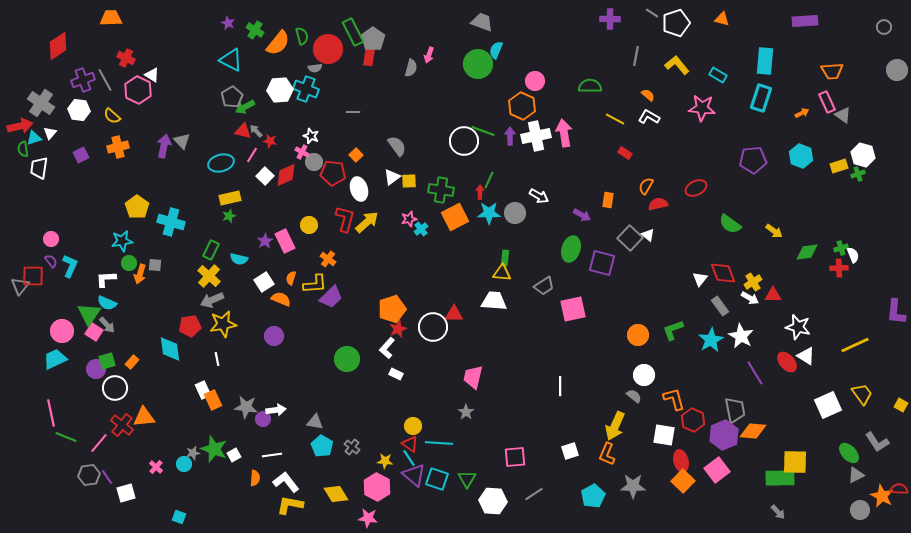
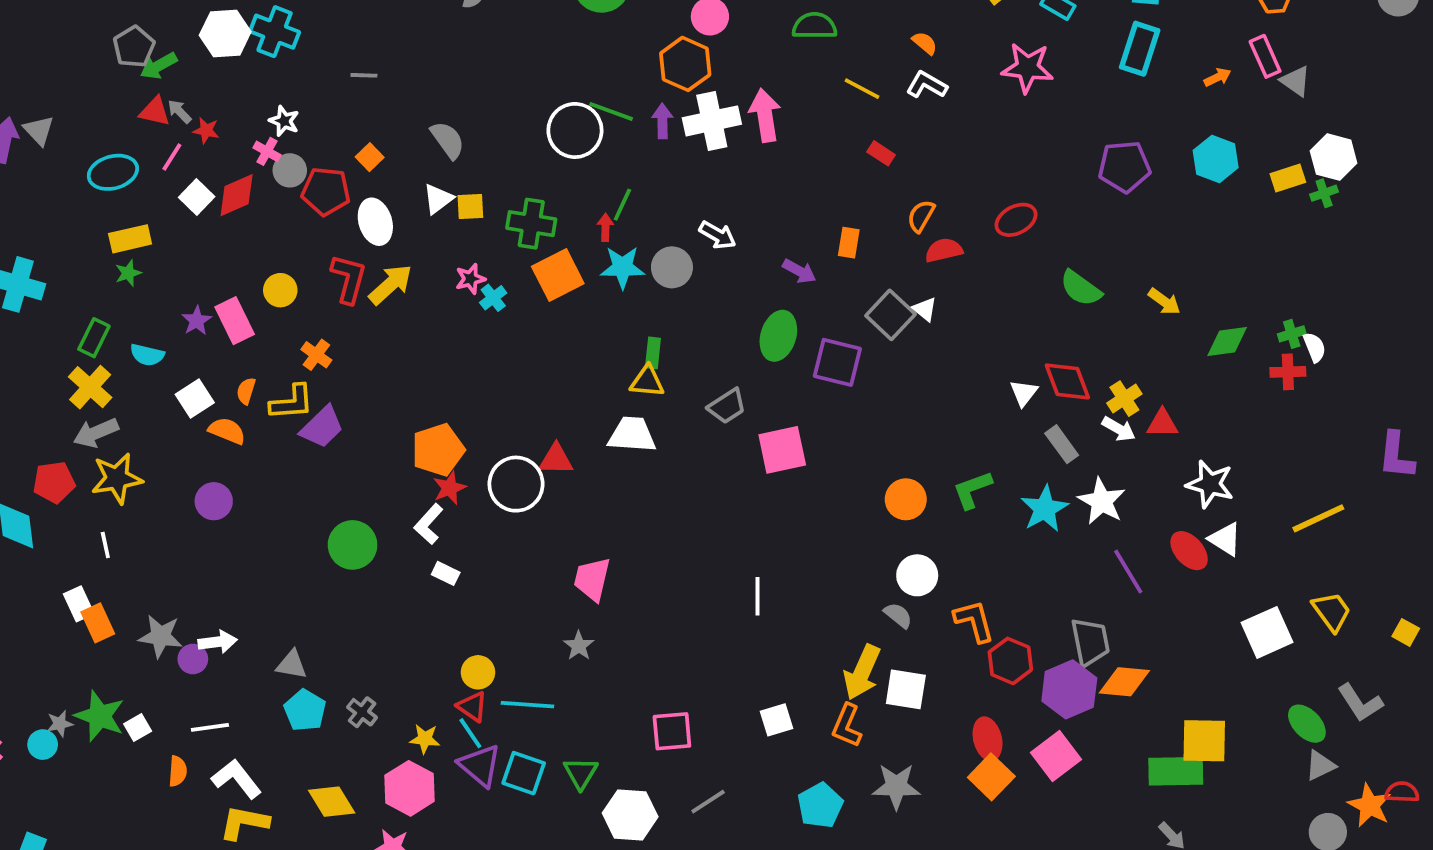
white square: (664, 435) -> (906, 689), moved

